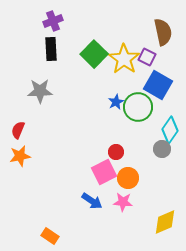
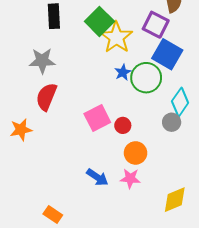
purple square: (147, 57) -> (156, 25), size x1.4
yellow star: (124, 59) -> (116, 37), moved
red semicircle: (18, 130) -> (46, 97), moved, size x1.5
pink square: (104, 172) -> (97, 118), moved

